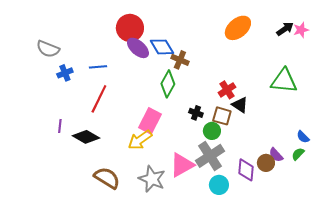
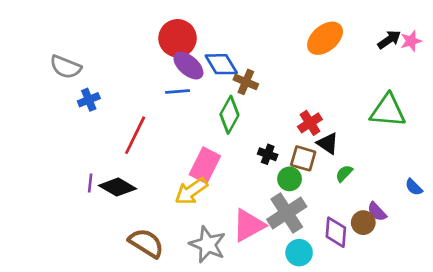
blue line: (98, 67) -> (178, 91), moved
purple line: (60, 126) -> (90, 183), moved
green semicircle: (298, 154) -> (344, 173), moved

